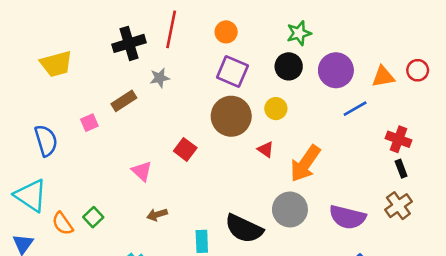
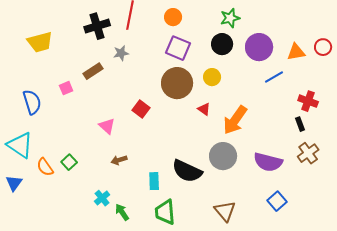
black rectangle: (401, 169) -> (300, 124), moved

